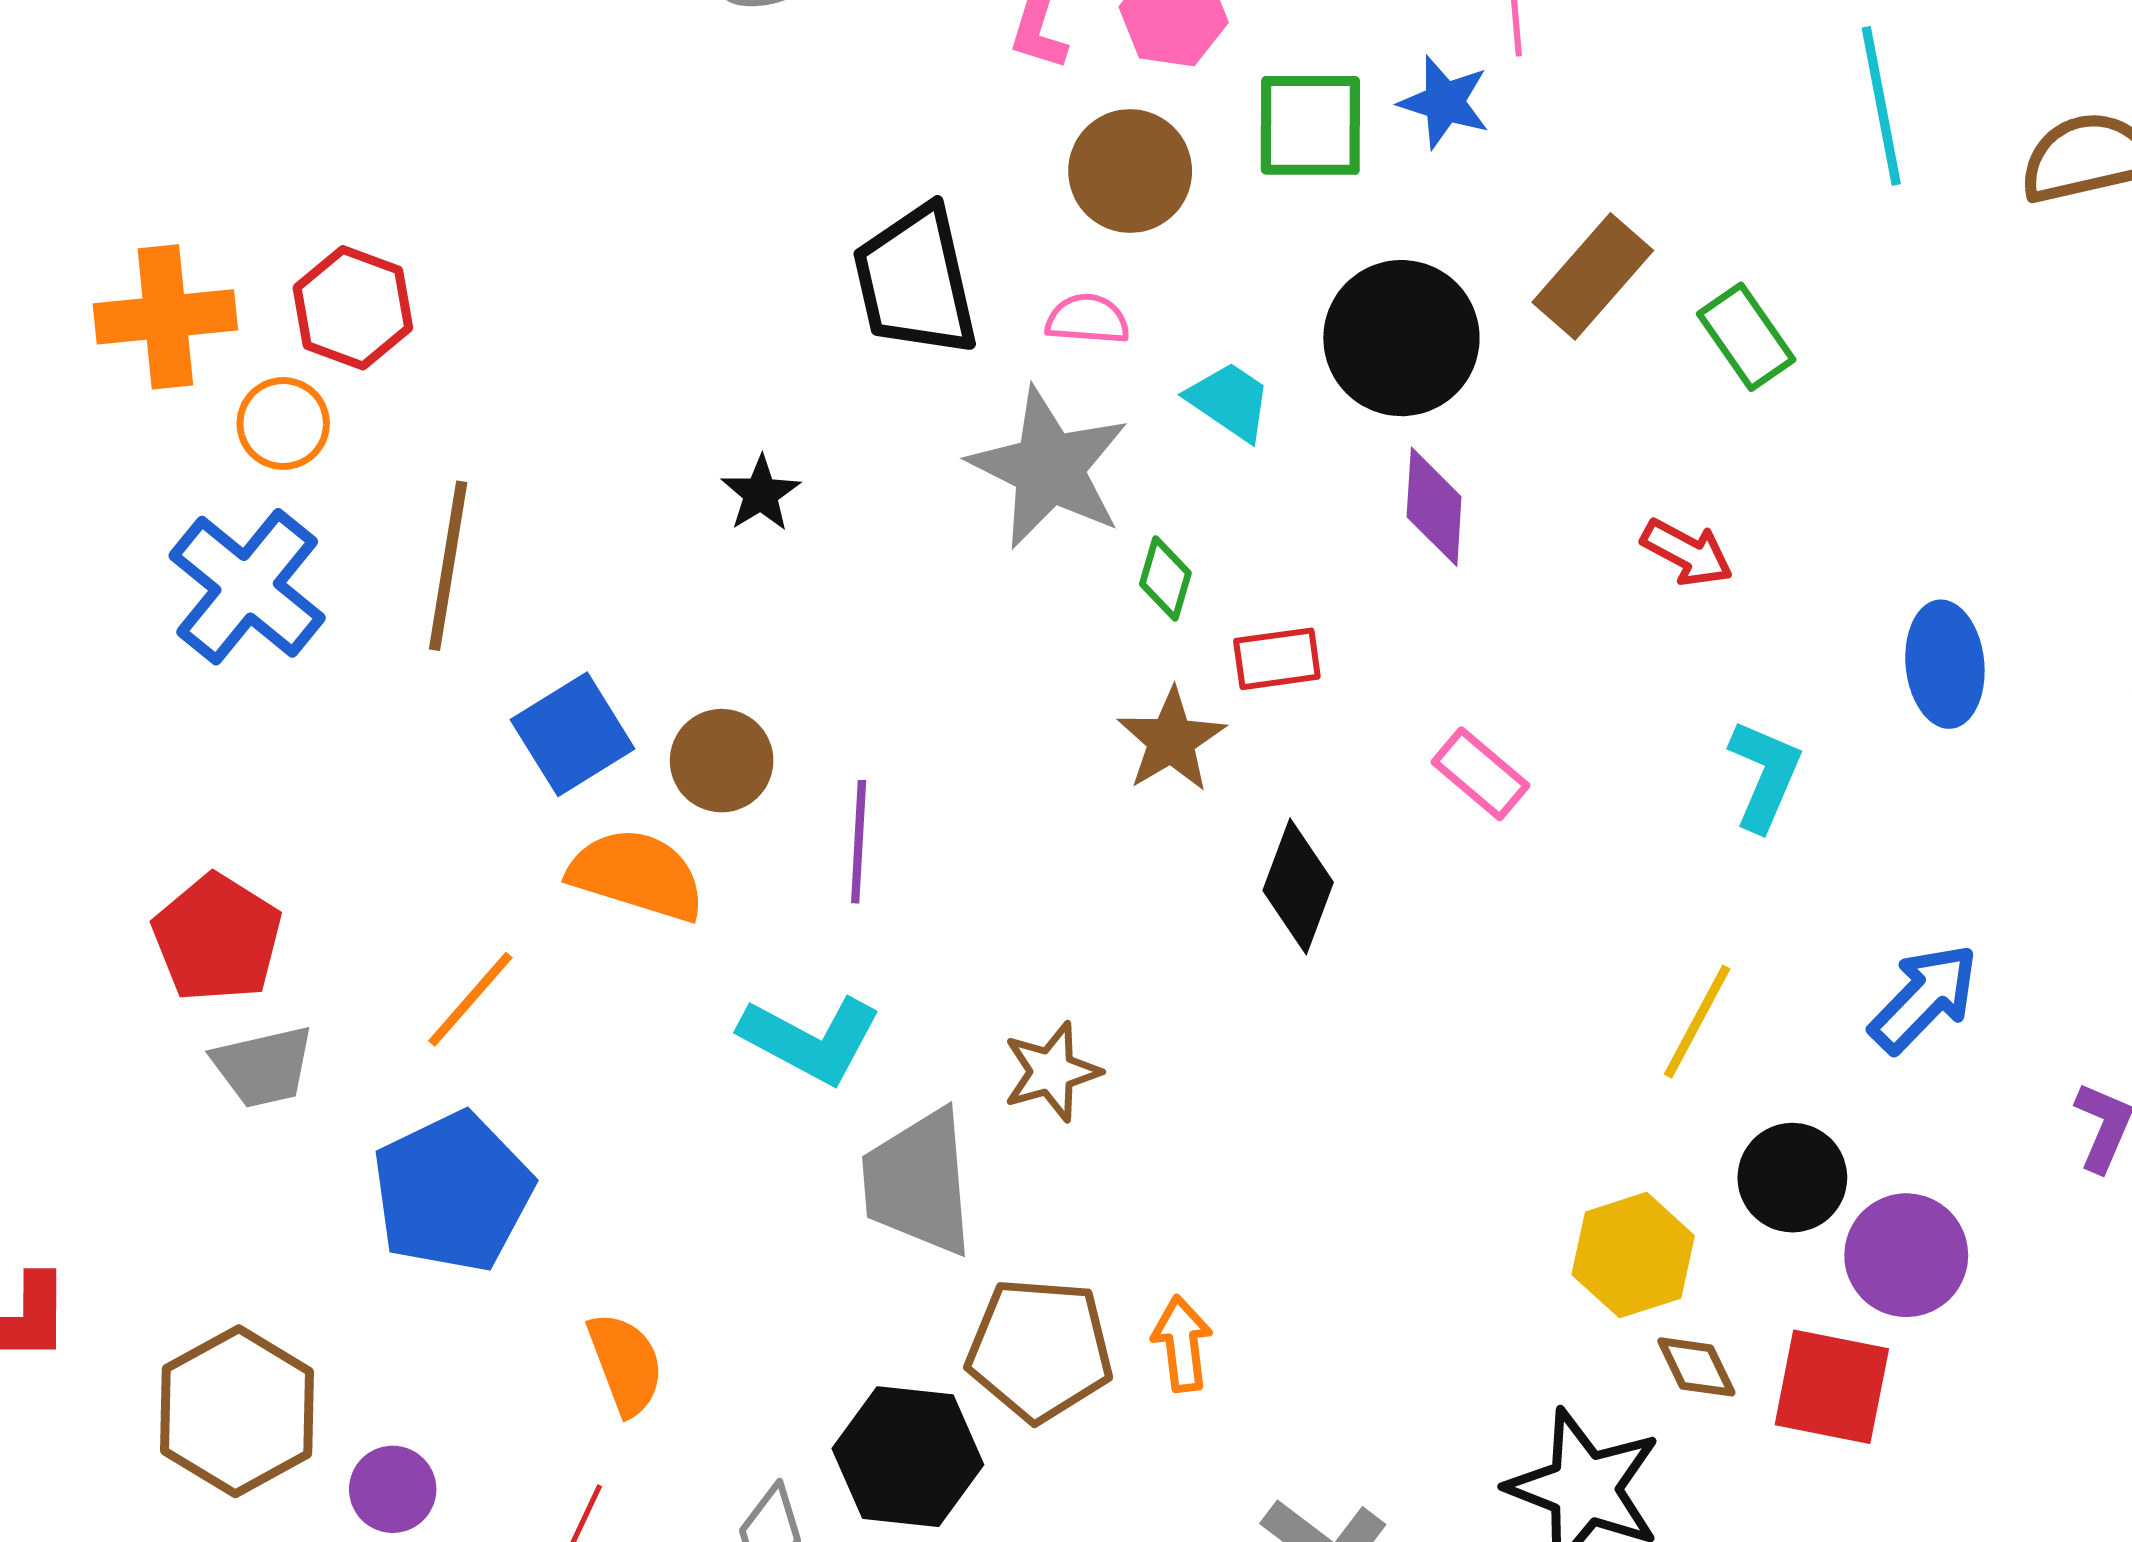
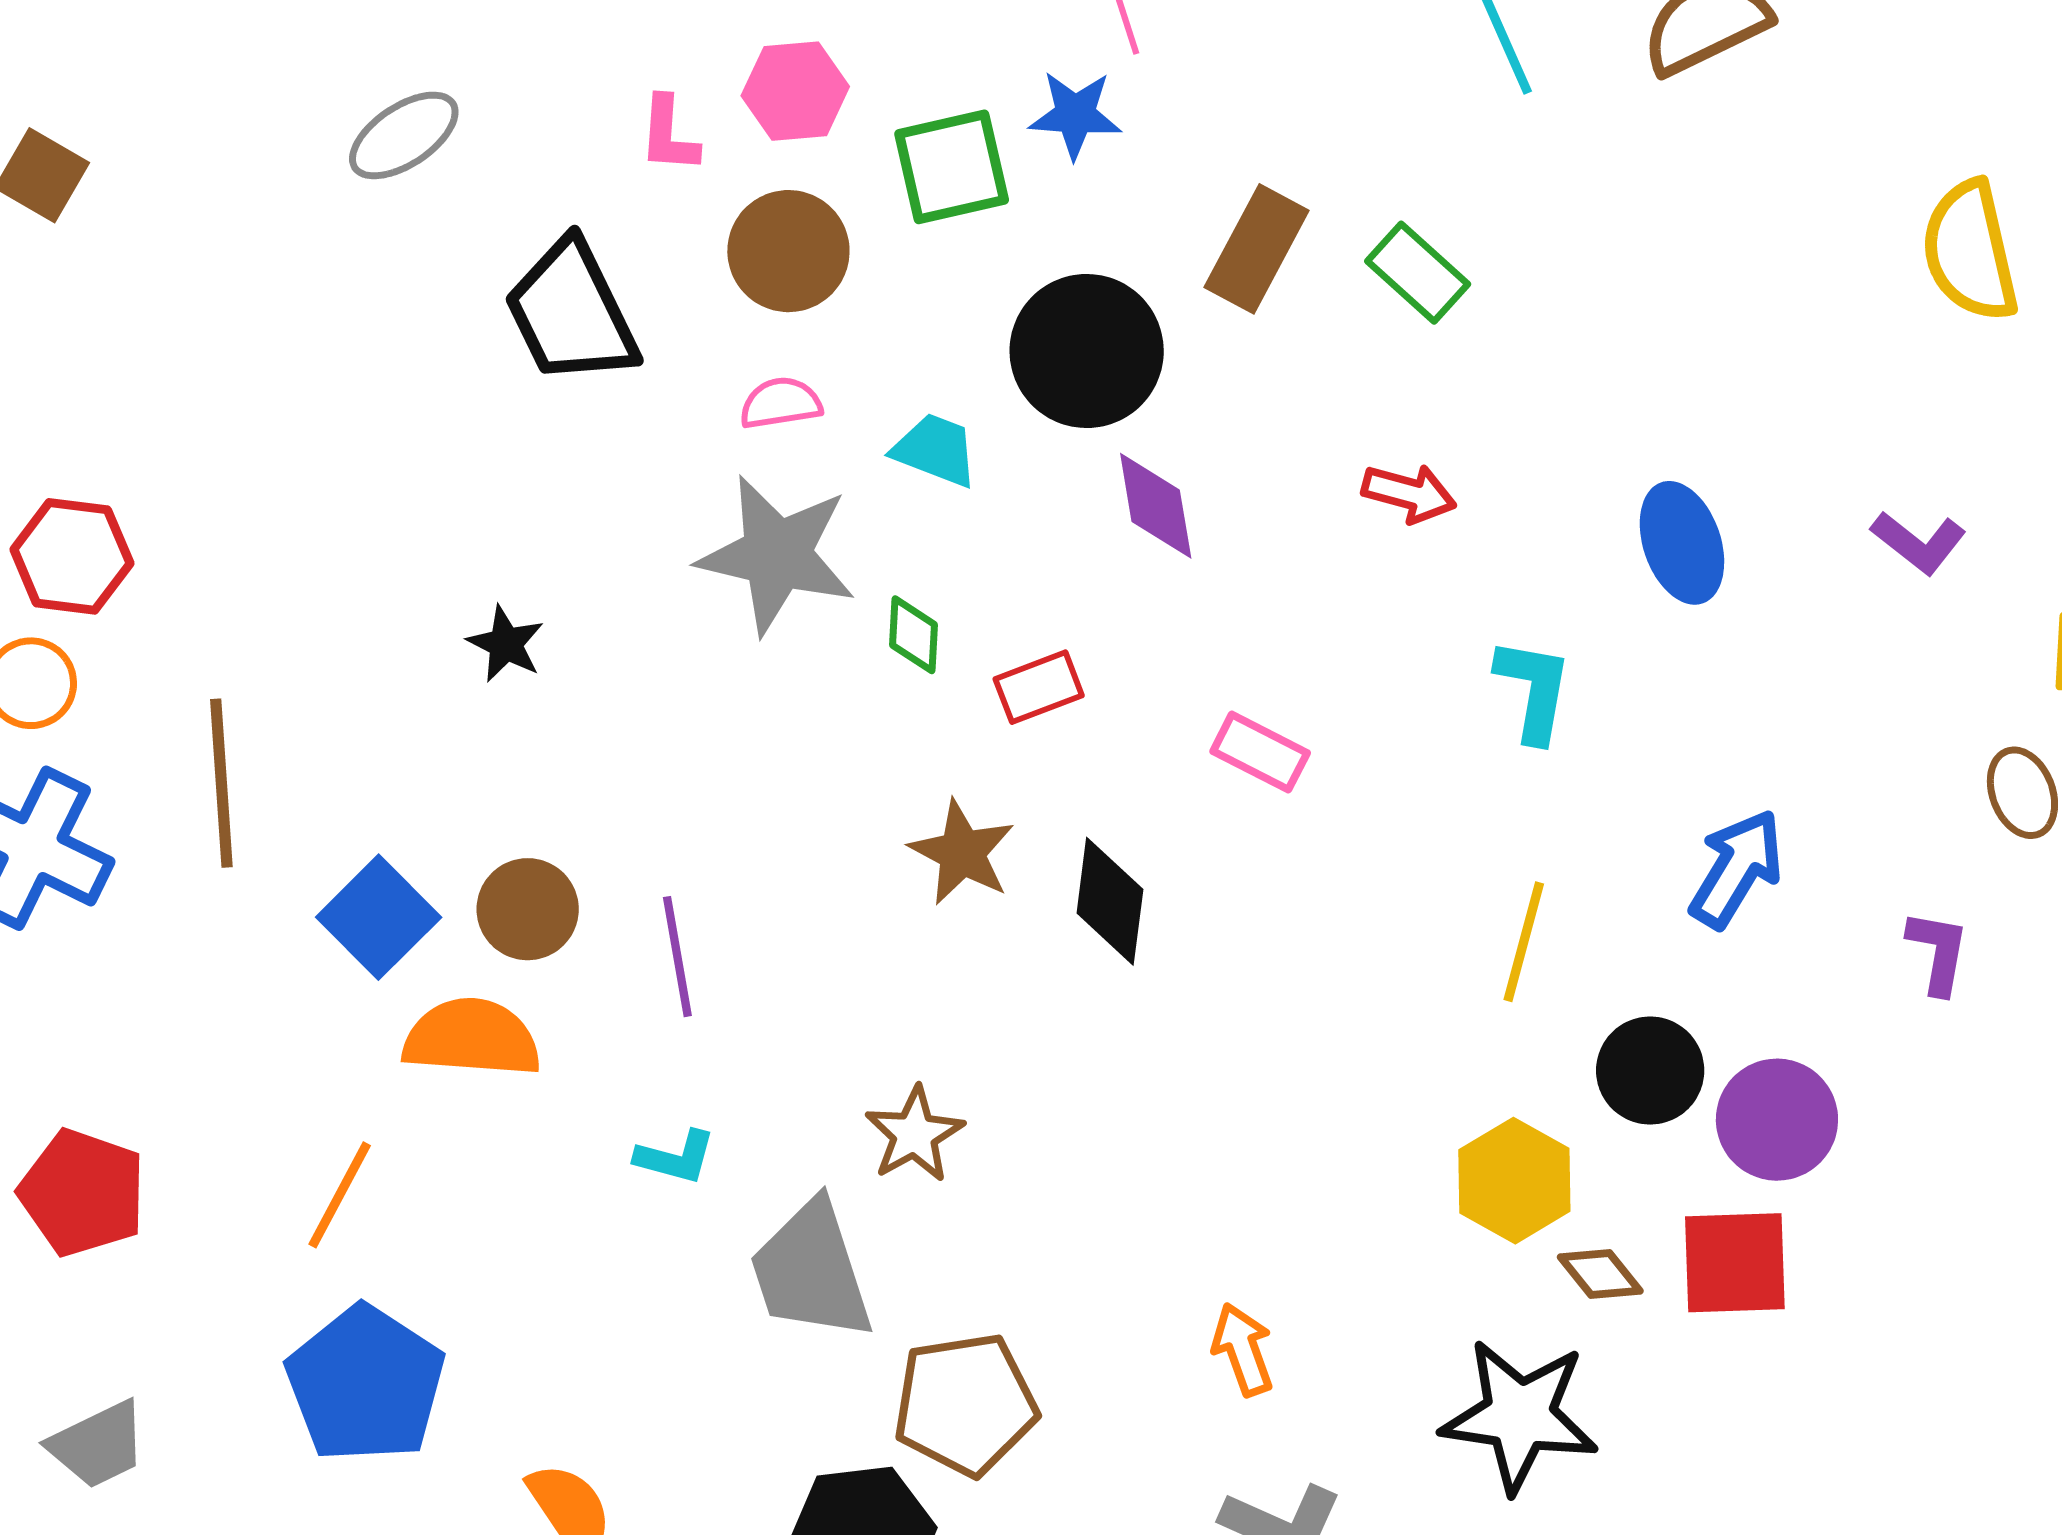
black trapezoid: (915, 281) -> (571, 313), moved
brown star: (1171, 740) -> (962, 853), moved
cyan L-shape: (811, 1039) -> (676, 1157), size x0.6
gray trapezoid: (263, 1067) -> (98, 1445), moved
orange arrow: (1182, 1344) -> (1243, 1349), moved

